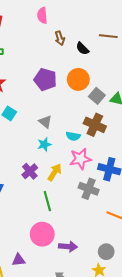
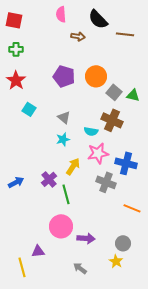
brown arrow: (60, 38) -> (78, 36), turned -64
black semicircle: (82, 48) -> (98, 19), moved, size x1.5
purple cross: (30, 171) -> (49, 179), moved

